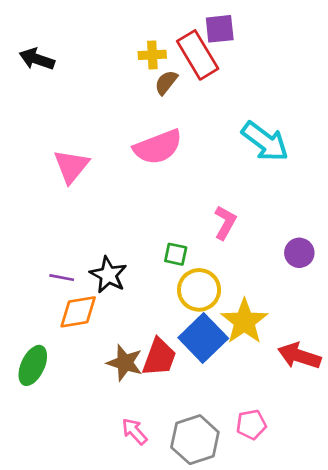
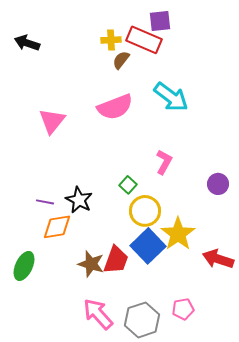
red rectangle: (198, 55) -> (144, 40), turned -36
cyan arrow: (265, 142) -> (171, 97), moved
green square: (176, 254) -> (128, 185), turned 30
pink arrow: (134, 431) -> (98, 314), size x1.6

